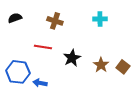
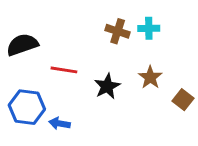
black semicircle: (15, 18) -> (22, 45), moved, size x1.5
brown cross: (55, 21) -> (118, 31), moved
brown star: (101, 65) -> (150, 77), moved

